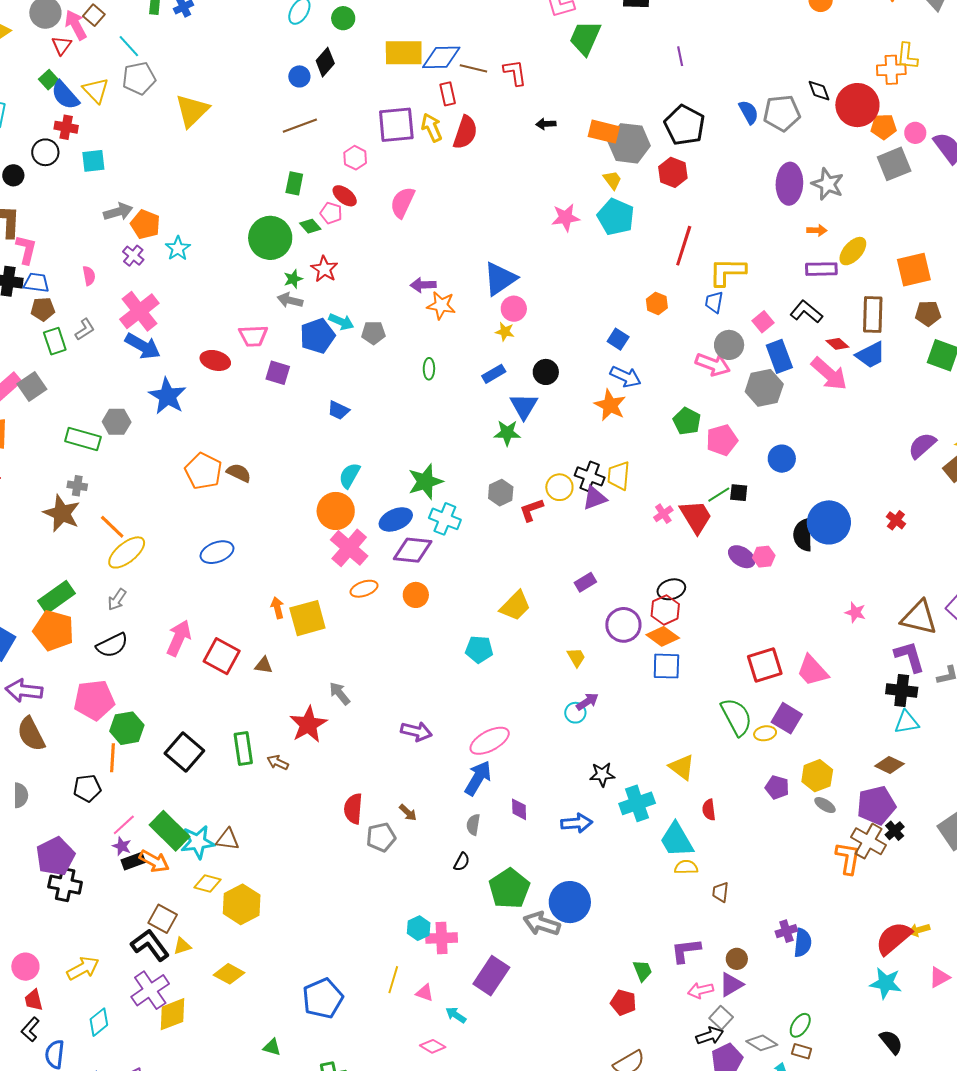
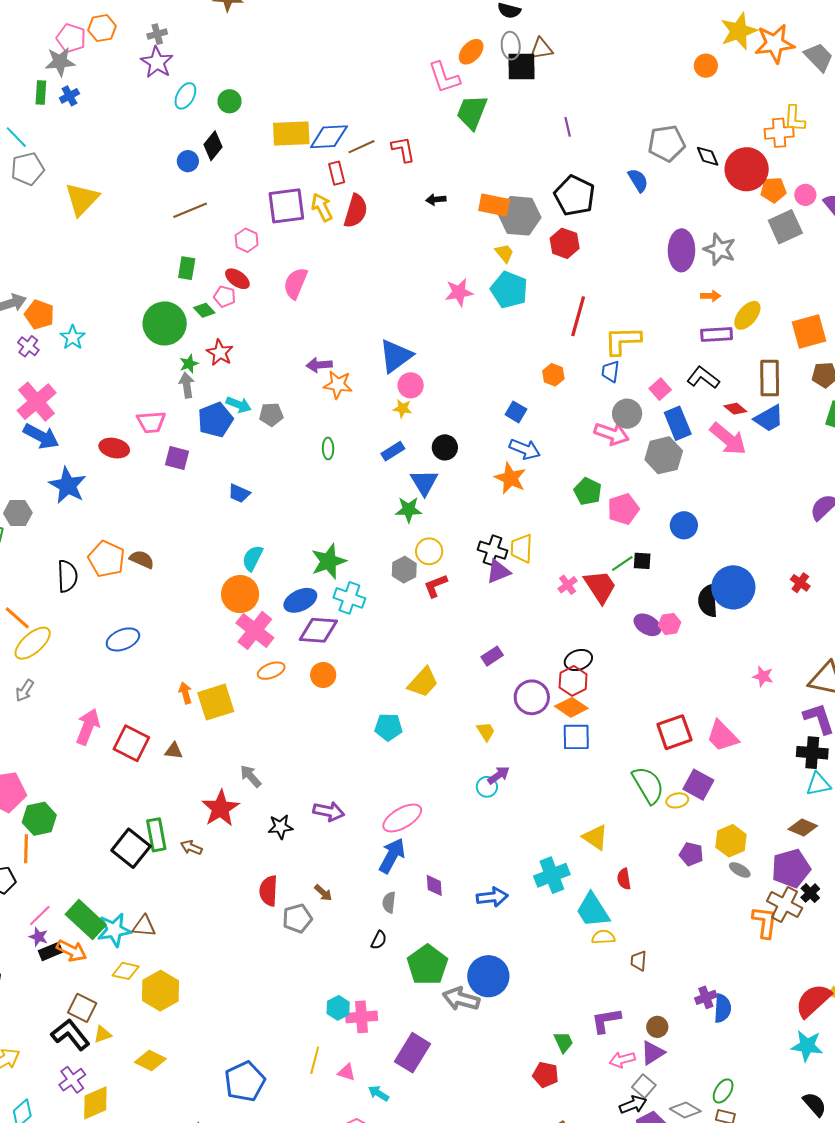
brown line: (473, 68) -> (361, 147), turned -36
gray pentagon: (782, 113) -> (667, 143), moved
gray arrow: (290, 300) -> (187, 385), turned 70
yellow circle: (559, 487) -> (429, 551), moved
black semicircle: (112, 645) -> (67, 576), moved, turned -64
black square: (184, 752) -> (131, 848), moved
black star: (602, 774) -> (280, 827), moved
purple cross: (150, 990) -> (72, 1080), size x0.7

